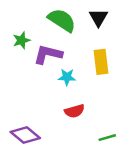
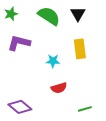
green star: (21, 40) -> (11, 14), moved
purple L-shape: (48, 54) -> (19, 43), moved

